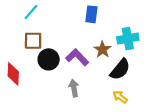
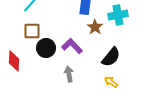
cyan cross: (128, 39) -> (118, 15), moved
brown star: (102, 50) -> (95, 27), moved

